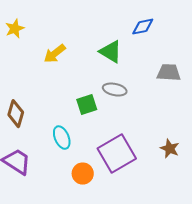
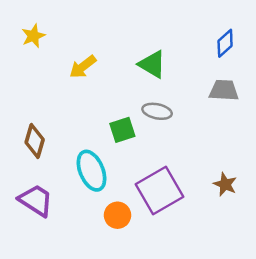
blue diamond: (143, 27) -> (225, 43), moved, turned -30
cyan ellipse: (62, 138) -> (92, 171), size x1.4

